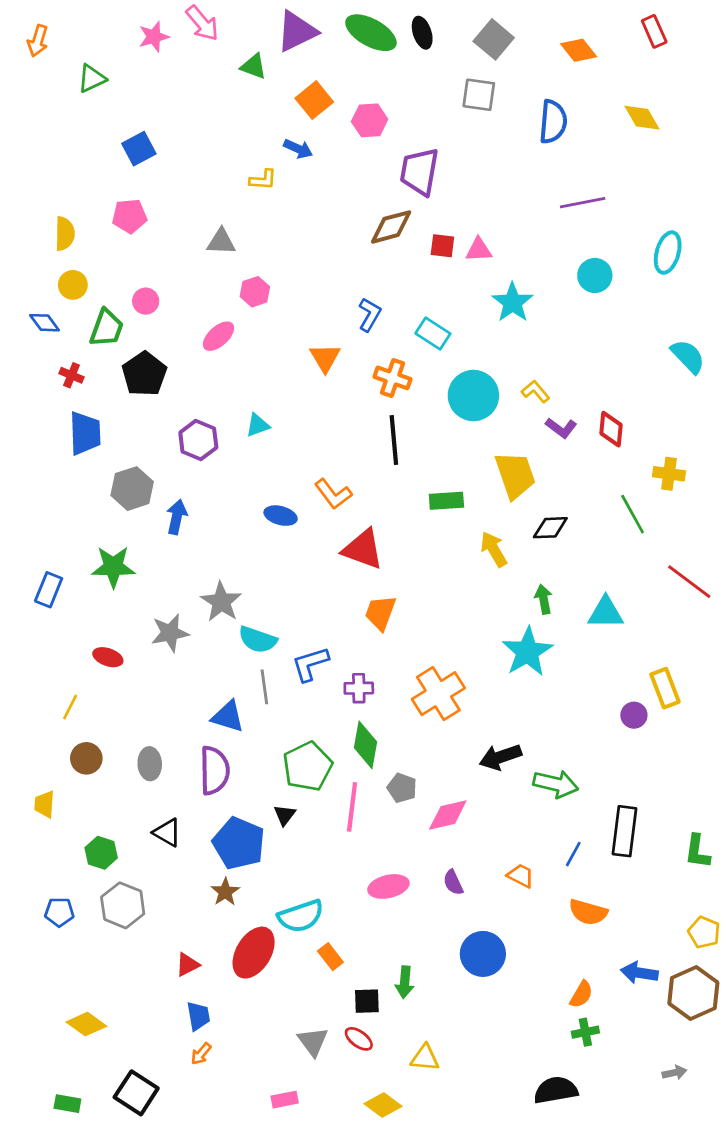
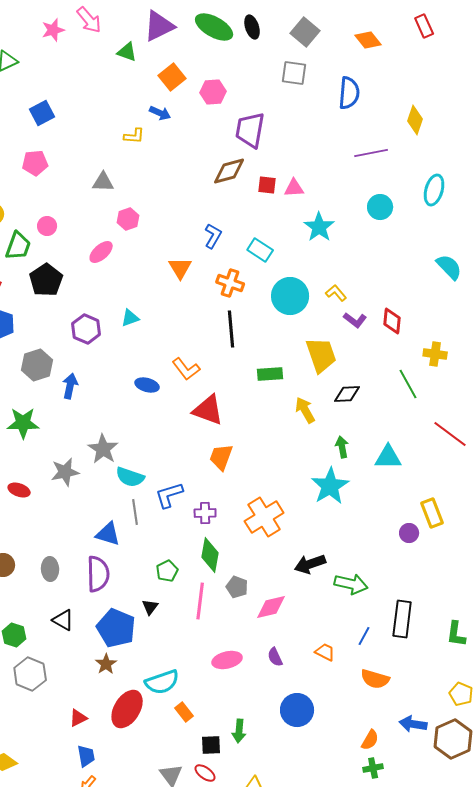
yellow diamond: (642, 118) -> (415, 120), moved, turned 48
green pentagon: (308, 766) -> (167, 571), size x0.6

